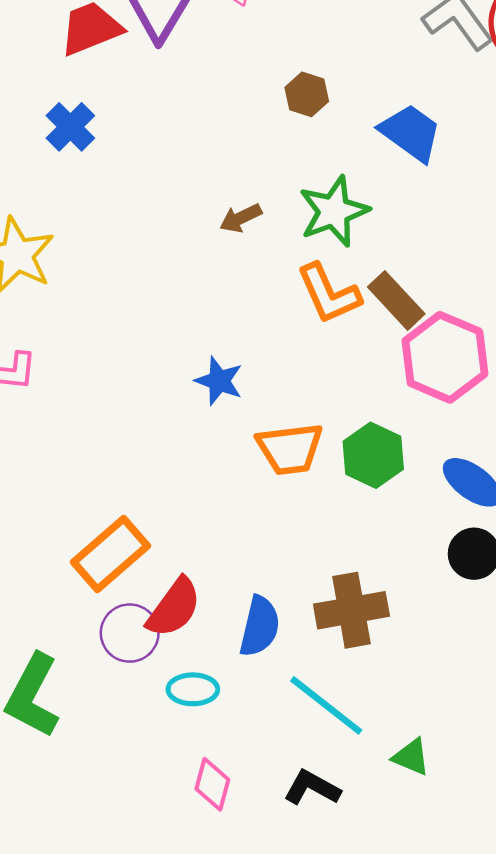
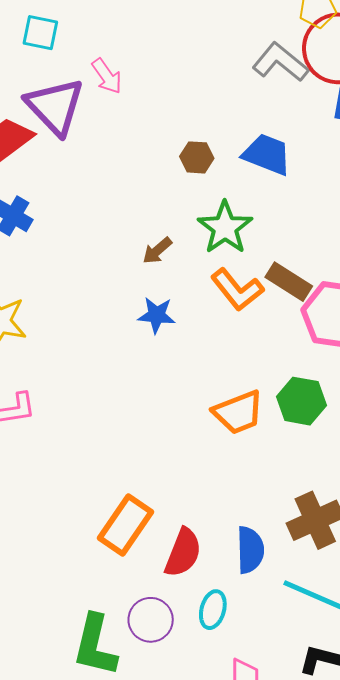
brown hexagon: (307, 94) -> (197, 157), moved
blue star: (219, 381) -> (157, 315), moved
purple circle: (130, 633) -> (151, 620), moved
cyan ellipse: (193, 689) -> (213, 610), turned -60

